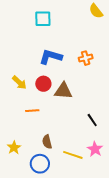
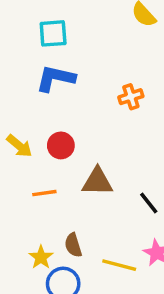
blue L-shape: (51, 57) -> (55, 78), moved
brown triangle: (63, 91) -> (97, 182), moved
yellow star: (14, 148) -> (41, 257), moved

